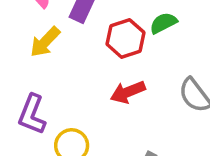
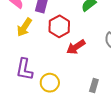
red hexagon: (125, 38) -> (59, 26), moved

